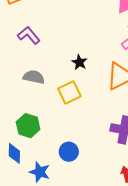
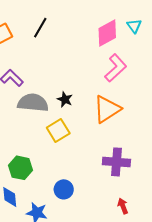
gray semicircle: (34, 77) -> (33, 103), moved, size x1.4

